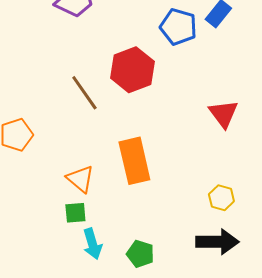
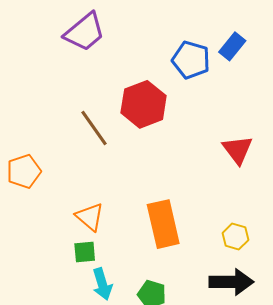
orange rectangle: (134, 161) -> (163, 224), moved

